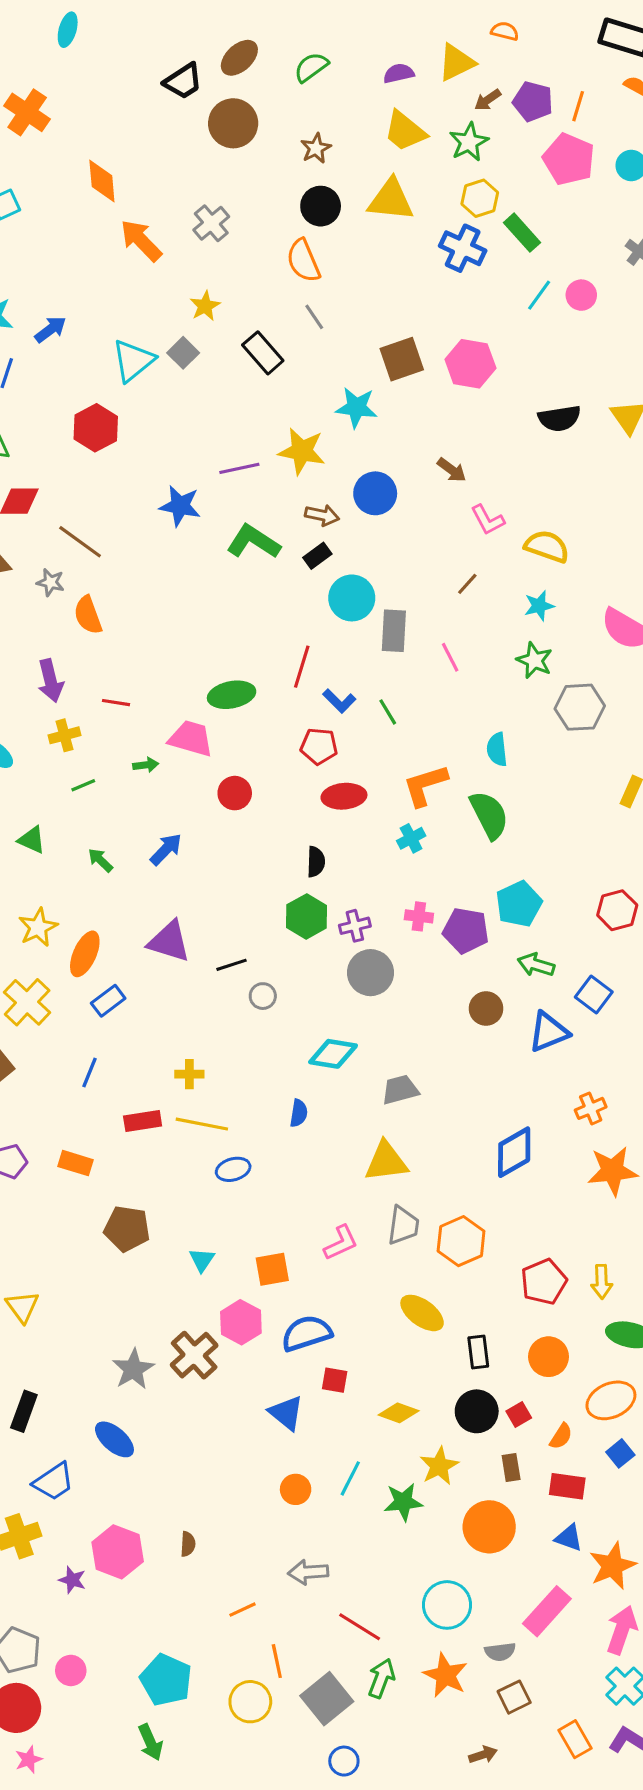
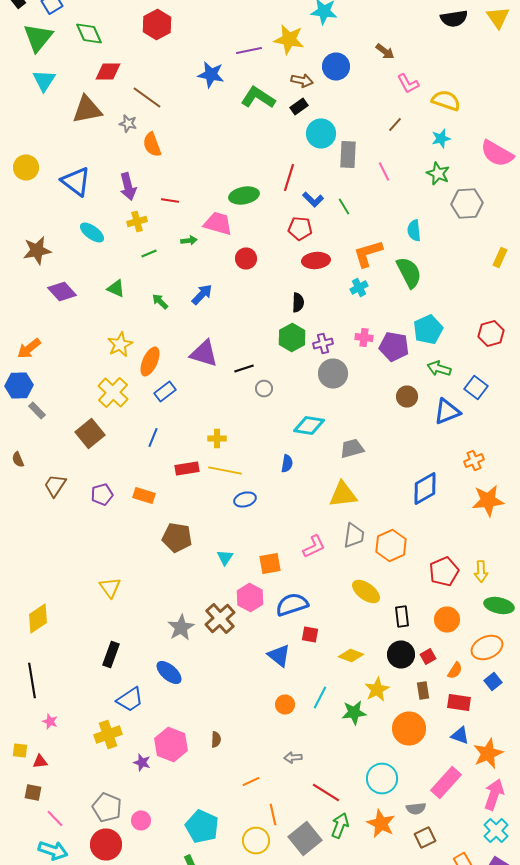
gray arrow: (308, 1572) -> (293, 758), size x0.7

